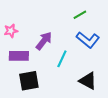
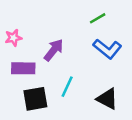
cyan line: (62, 59) -> (67, 87), moved

